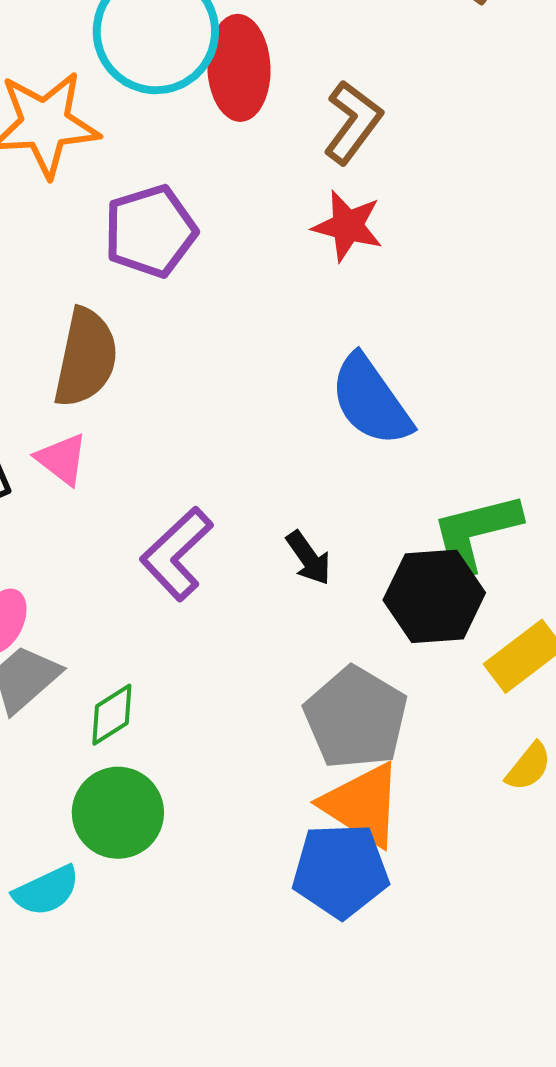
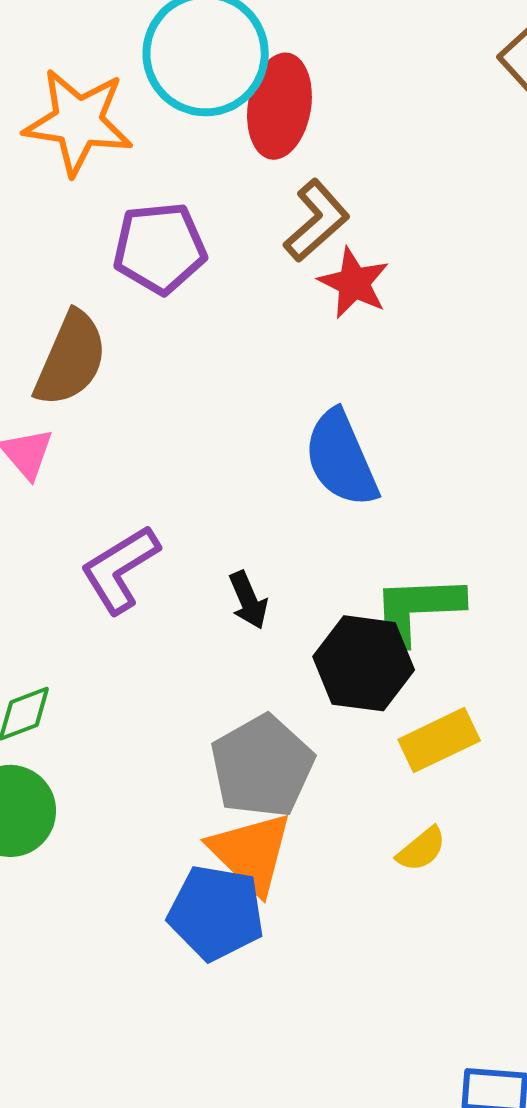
brown L-shape: (353, 122) -> (317, 221), moved

